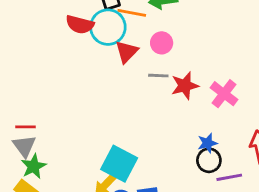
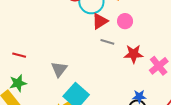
gray line: (158, 76) -> (107, 42), moved
gray triangle: (24, 146) -> (59, 69), moved

